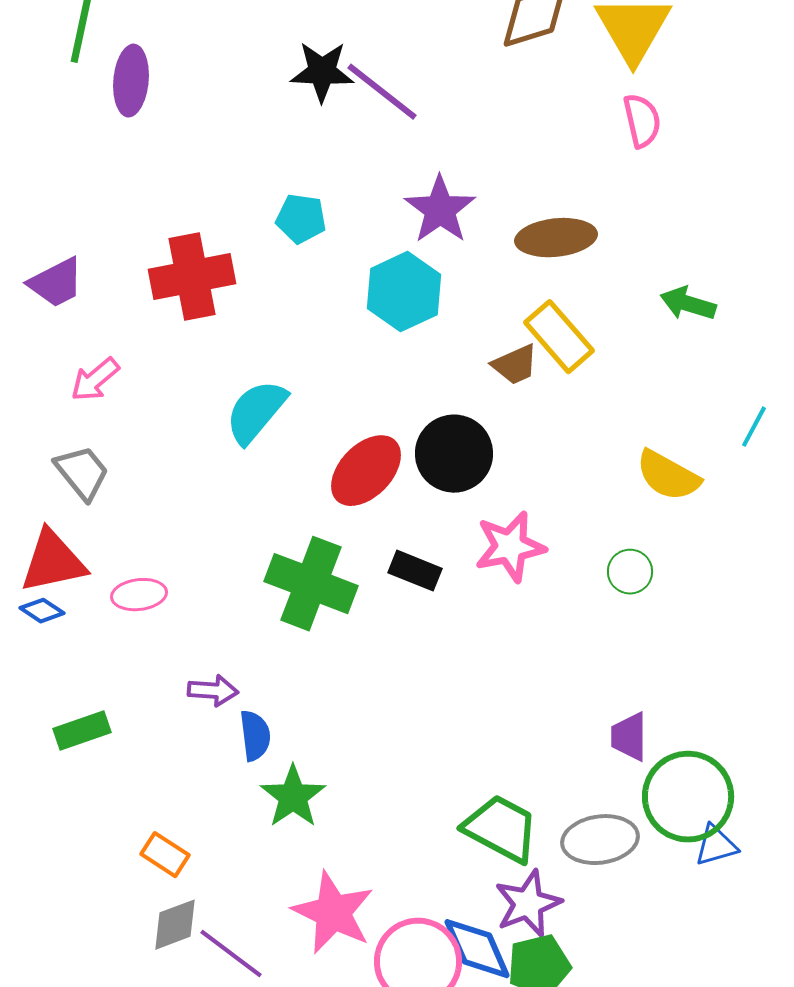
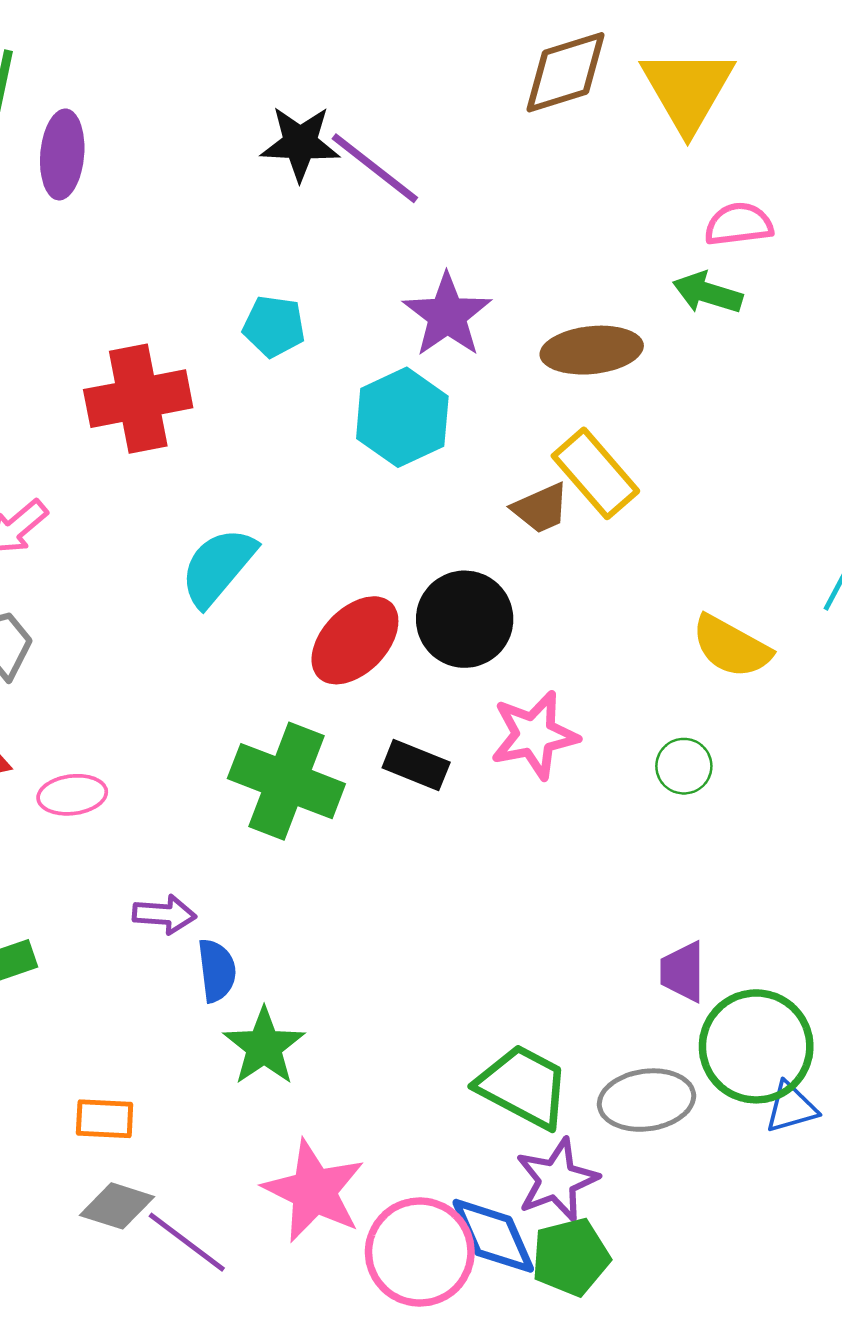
pink semicircle: (642, 121) -> (739, 224), moved, turned -84
green arrow: (688, 304) -> (708, 293), moved
orange rectangle: (165, 855) -> (105, 1119), turned -30
gray diamond: (175, 925) -> (117, 1206), turned 38

